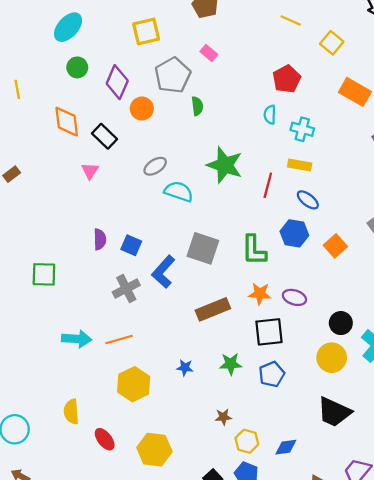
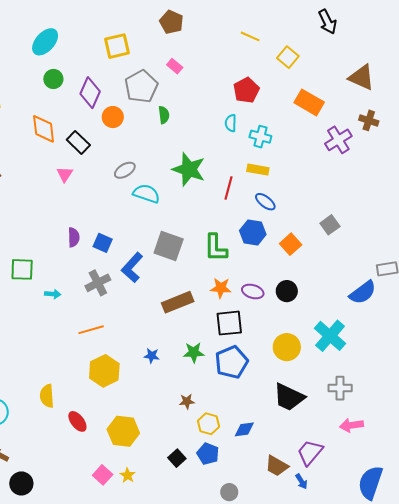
black circle: (341, 323) -> (287, 291), moved
cyan arrow: (77, 339) -> (53, 294), moved, size x0.6
blue pentagon: (272, 374) -> (232, 362), size x1.4

